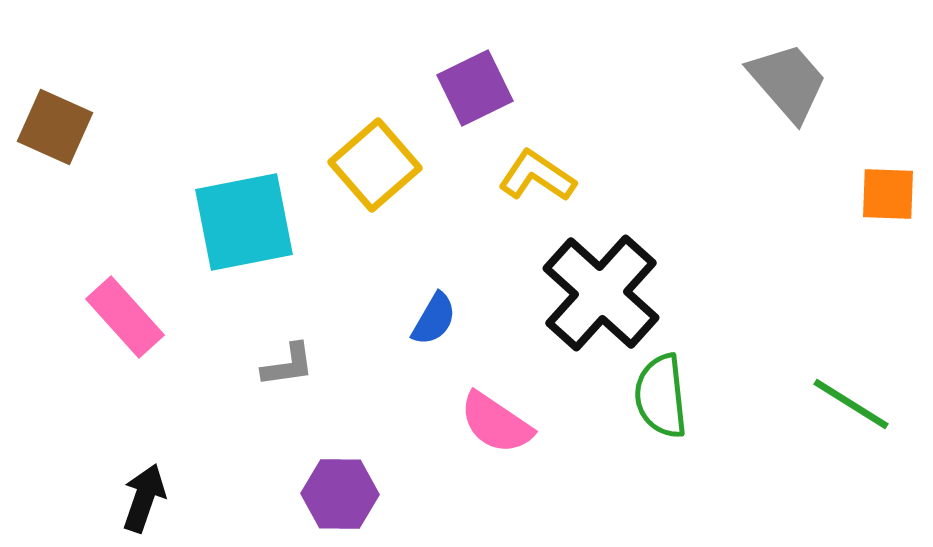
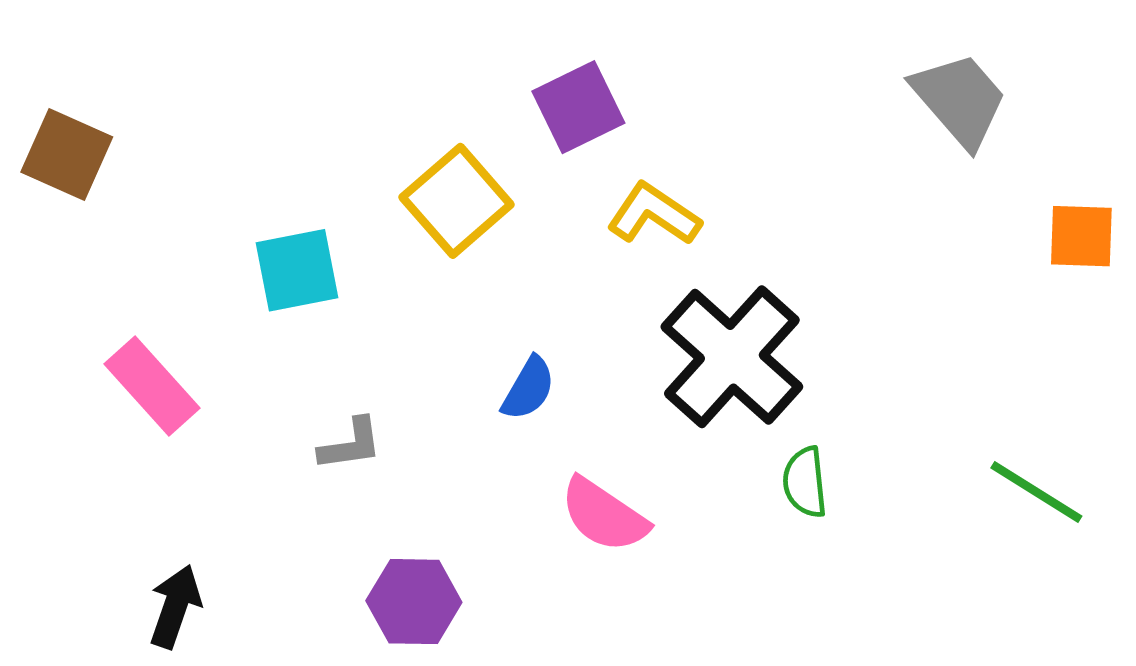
cyan square: (244, 222) -> (297, 270), size x0.7
green semicircle: (661, 396) -> (805, 482), size x0.7

